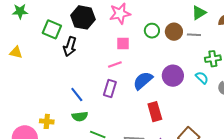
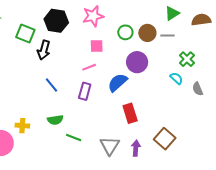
green cross: (213, 59) -> (187, 59), turned -35
purple circle: (173, 76) -> (137, 62), moved
blue line: (77, 94) -> (51, 85), moved

